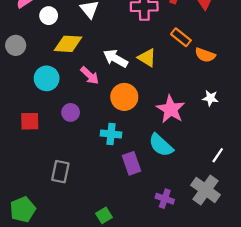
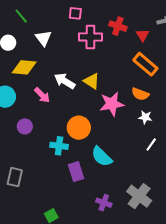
orange rectangle: (181, 37) -> (145, 64), moved, size x1.4
orange semicircle: (205, 55) -> (140, 94), moved
orange circle: (124, 97) -> (79, 128), moved
pink star: (171, 109) -> (112, 104), moved, turned 30
white line: (218, 155) -> (151, 145), moved

